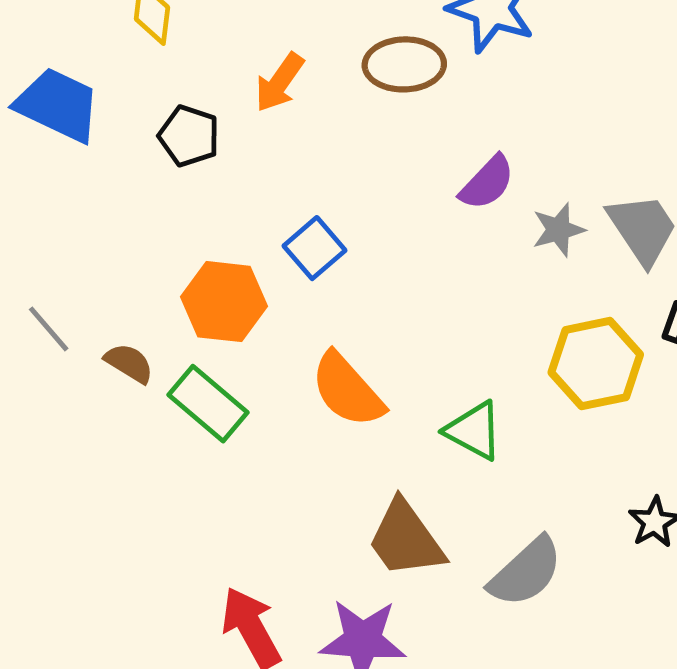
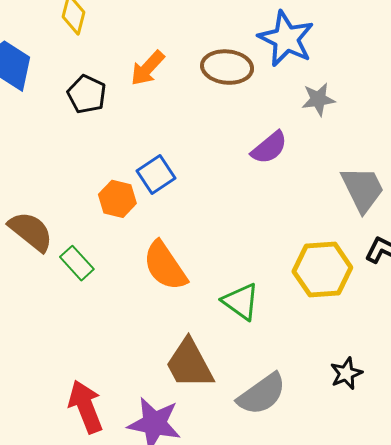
gray star: (558, 230) -> (318, 99), moved
orange hexagon: (224, 302) -> (117, 199), moved, size x0.7
brown semicircle: (129, 363) -> (31, 231), size x1.5
green rectangle: (208, 404) -> (77, 263), size x0.7

